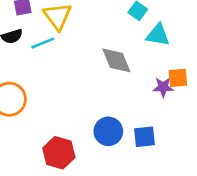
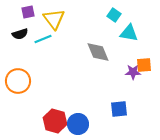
blue circle: (108, 131) -> (78, 124), moved

